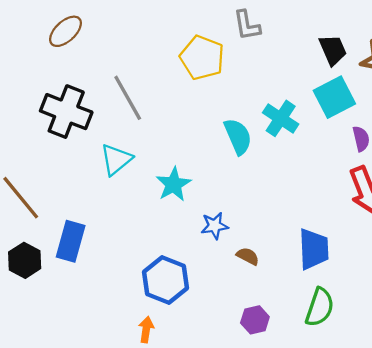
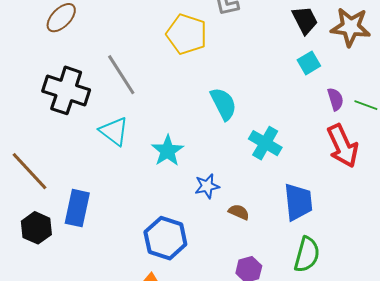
cyan square: (334, 97) -> (309, 63), size x0.6
cyan cross: (281, 118) -> (265, 143), moved
cyan triangle: (116, 159) -> (114, 131), turned -40

